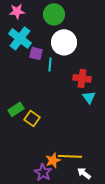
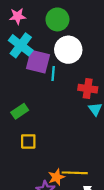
purple square: (36, 53) -> (38, 62), size x1.6
green rectangle: (16, 109) -> (20, 111), moved
yellow square: (32, 118) -> (28, 141), moved, turned -35

